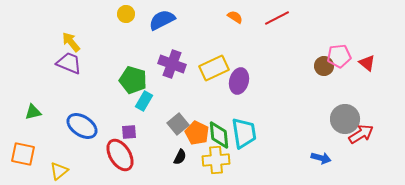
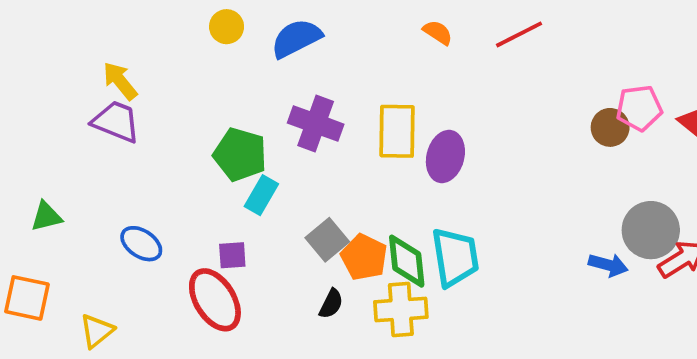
yellow rectangle: (214, 68) -> (397, 131), turned -64
blue ellipse: (82, 126) -> (141, 244), size x0.7
blue arrow: (321, 158) -> (608, 265), moved

